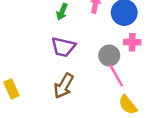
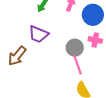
brown arrow: (64, 86) -> (17, 56), moved

